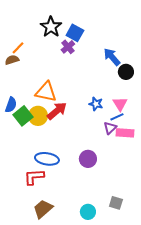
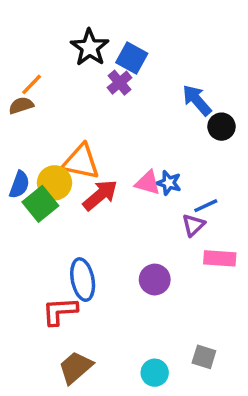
pink triangle: (120, 104) -> (148, 183), moved, turned -42
yellow circle: (38, 116) -> (54, 183), moved
pink rectangle: (125, 133) -> (220, 258), moved
blue ellipse: (47, 159) -> (83, 280), turned 70

